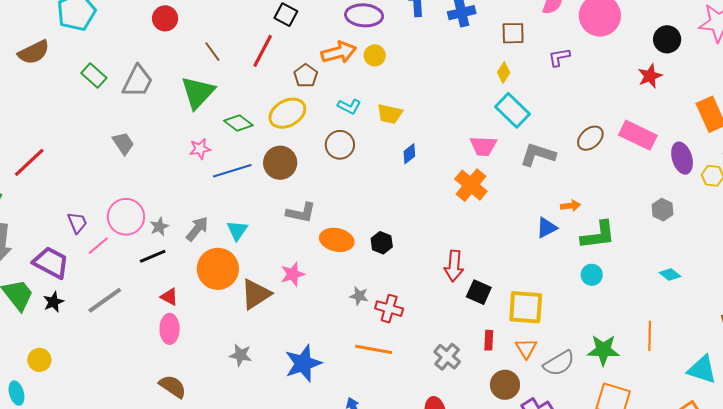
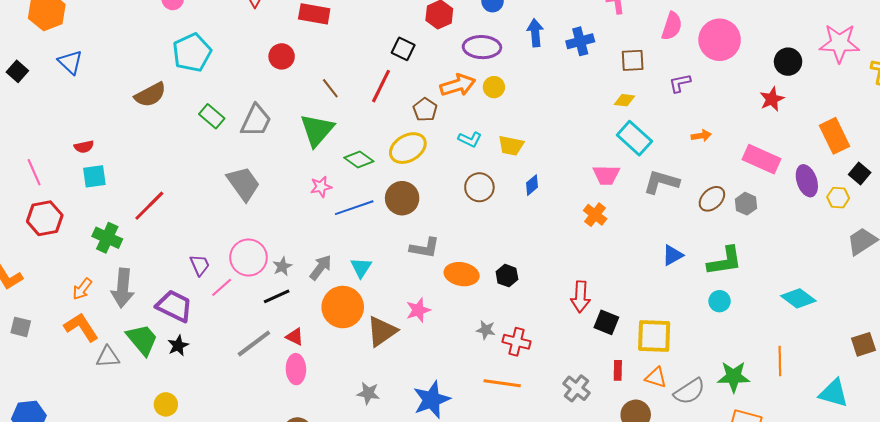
yellow diamond: (504, 73) -> (624, 100), turned 65
brown ellipse: (590, 138) -> (712, 199), moved
gray trapezoid: (123, 143) -> (243, 184), size x1.5
brown circle: (340, 145) -> (479, 187), moved
orange cross: (471, 185) -> (595, 215), size x0.7
orange arrow: (571, 206) -> (701, 136), moved
gray hexagon: (663, 210) -> (746, 204), moved
cyan diamond: (670, 274) -> (798, 298), size x1.6
gray line: (105, 300) -> (254, 344), moved
orange triangle: (526, 348) -> (656, 377), turned -40

